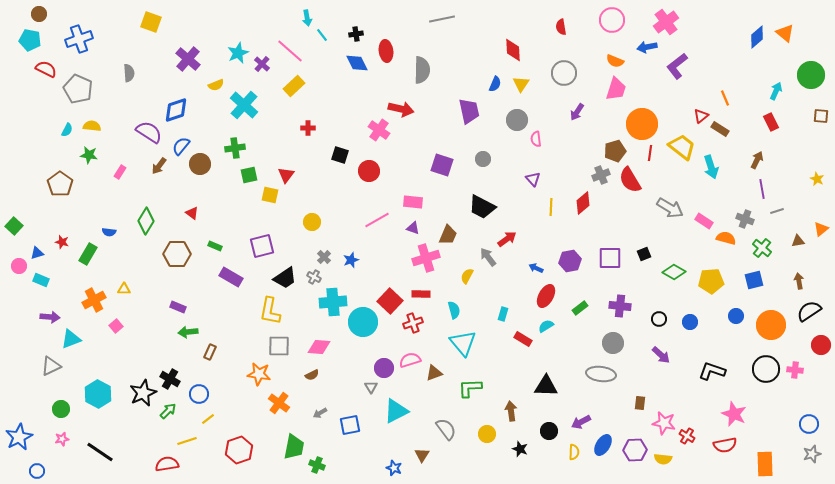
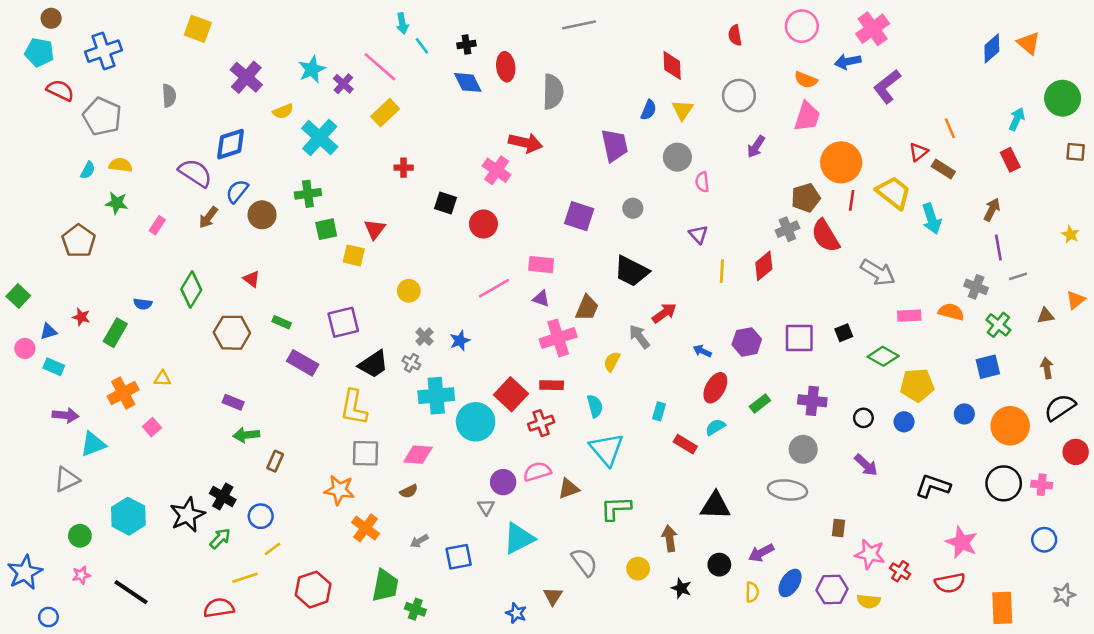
pink rectangle: (704, 221) -> (909, 316), moved, turned -36
yellow pentagon: (711, 281) -> (917, 385), moved
blue circle: (809, 424) -> (1044, 540), moved

